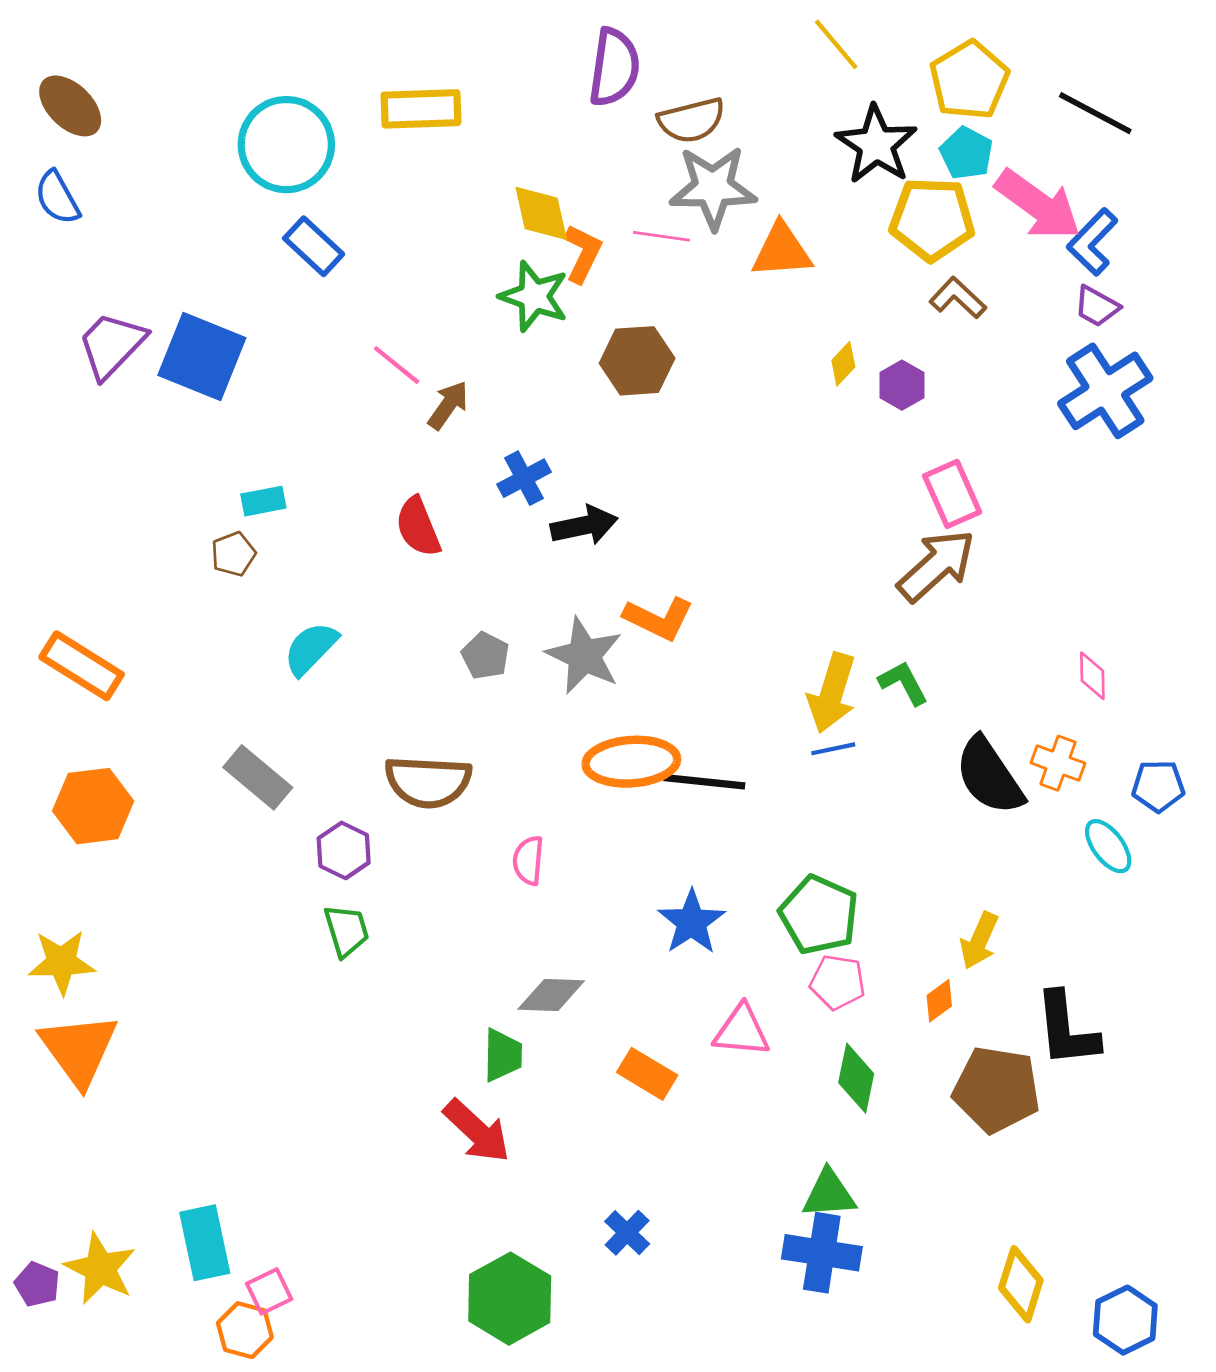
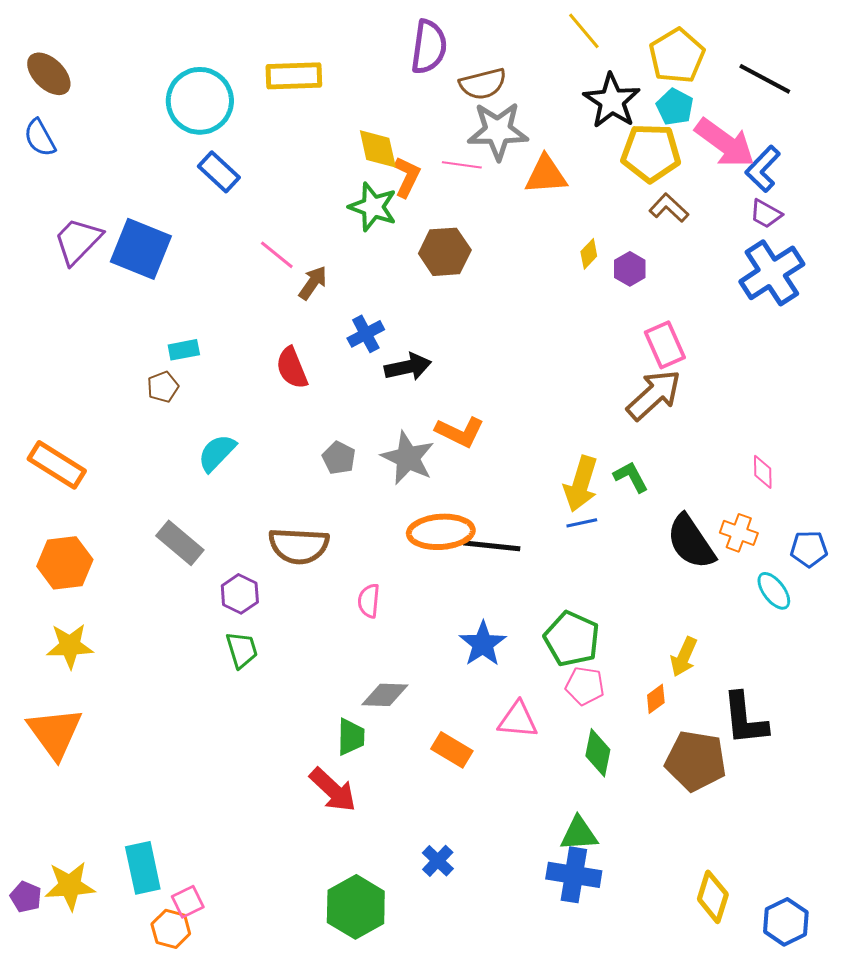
yellow star: (62, 962) -> (70, 646), moved
yellow star: (100, 1268) -> (70, 886), turned -30

